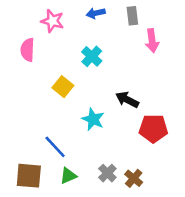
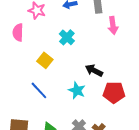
cyan star: (93, 119) -> (77, 90), moved
blue line: (55, 147) -> (39, 90), moved

